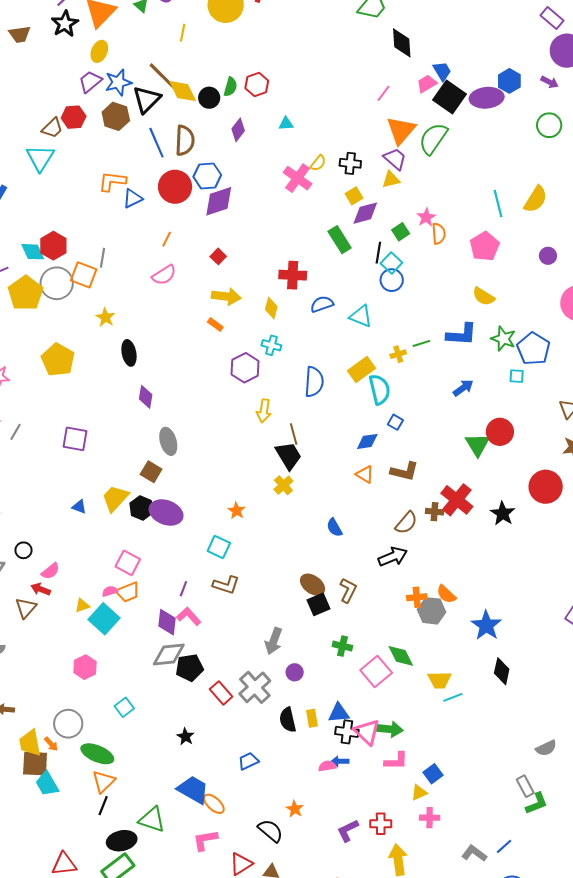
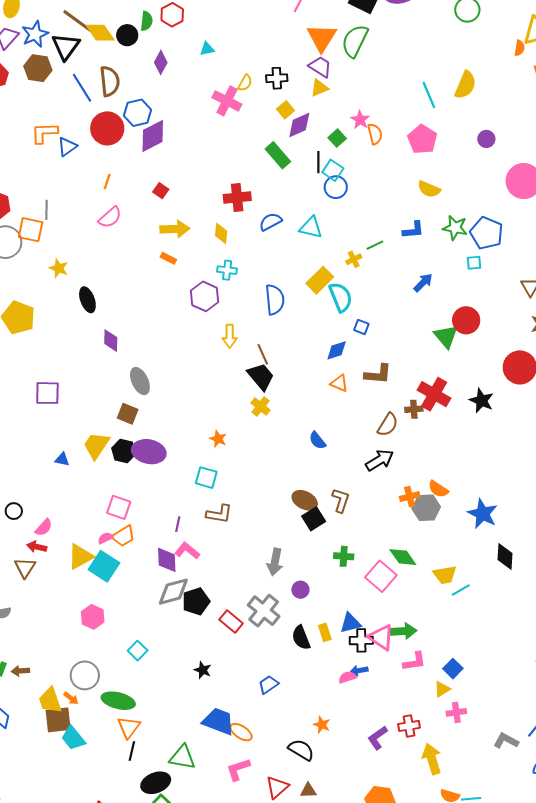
blue L-shape: (462, 334) -> (413, 230), size x0.7
yellow triangle: (82, 605) -> (80, 557), size x1.8

